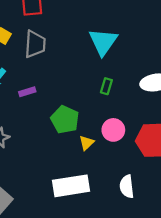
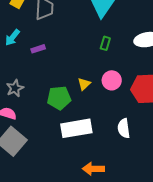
green pentagon: (65, 120) -> (59, 98), moved, turned -30
yellow triangle: (87, 143) -> (84, 84), moved

